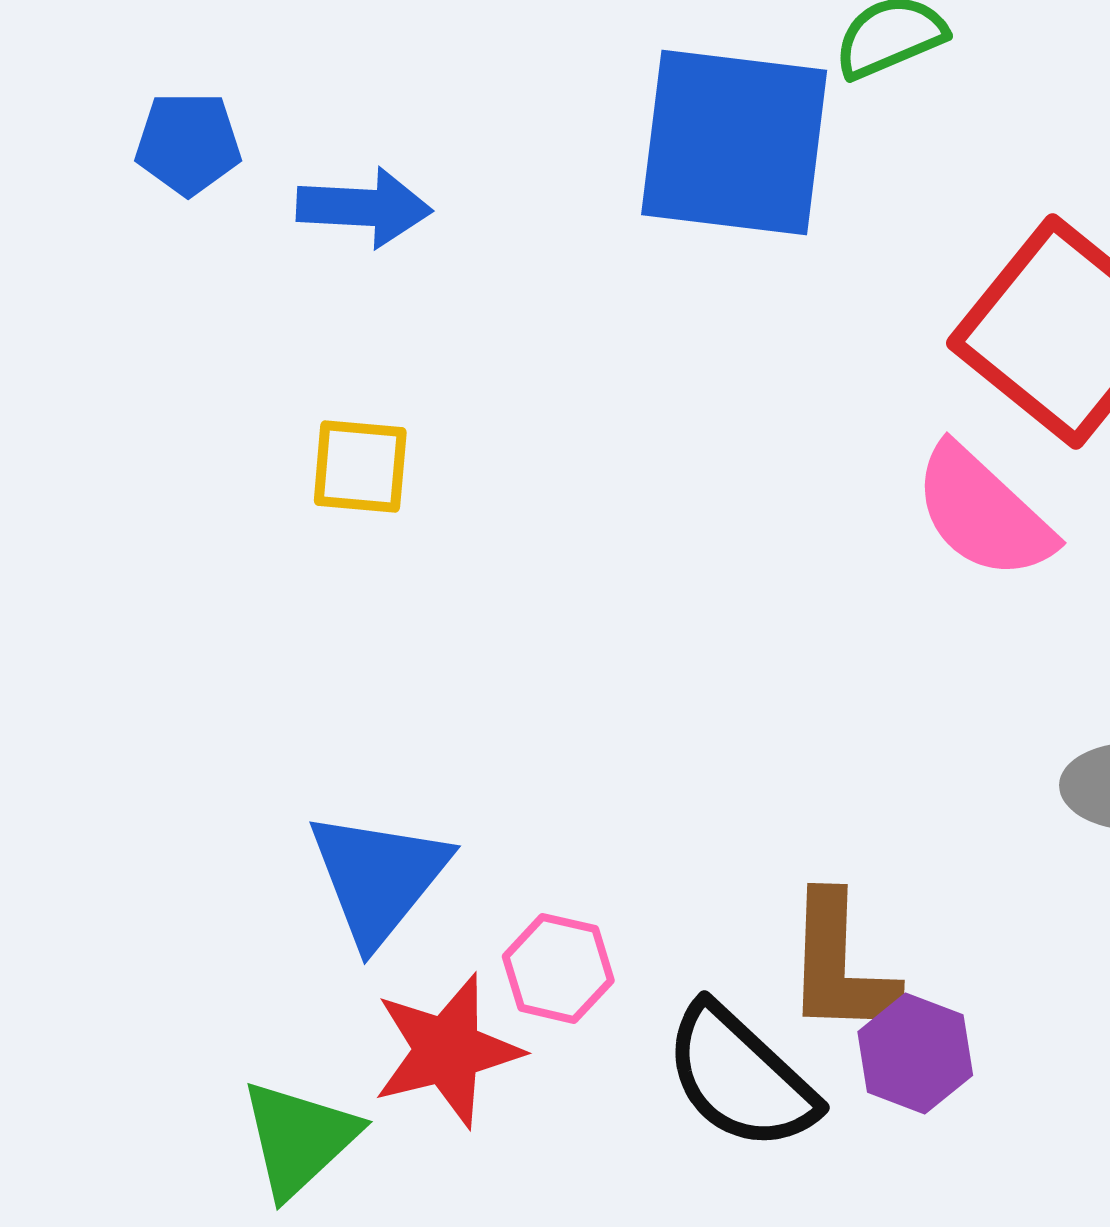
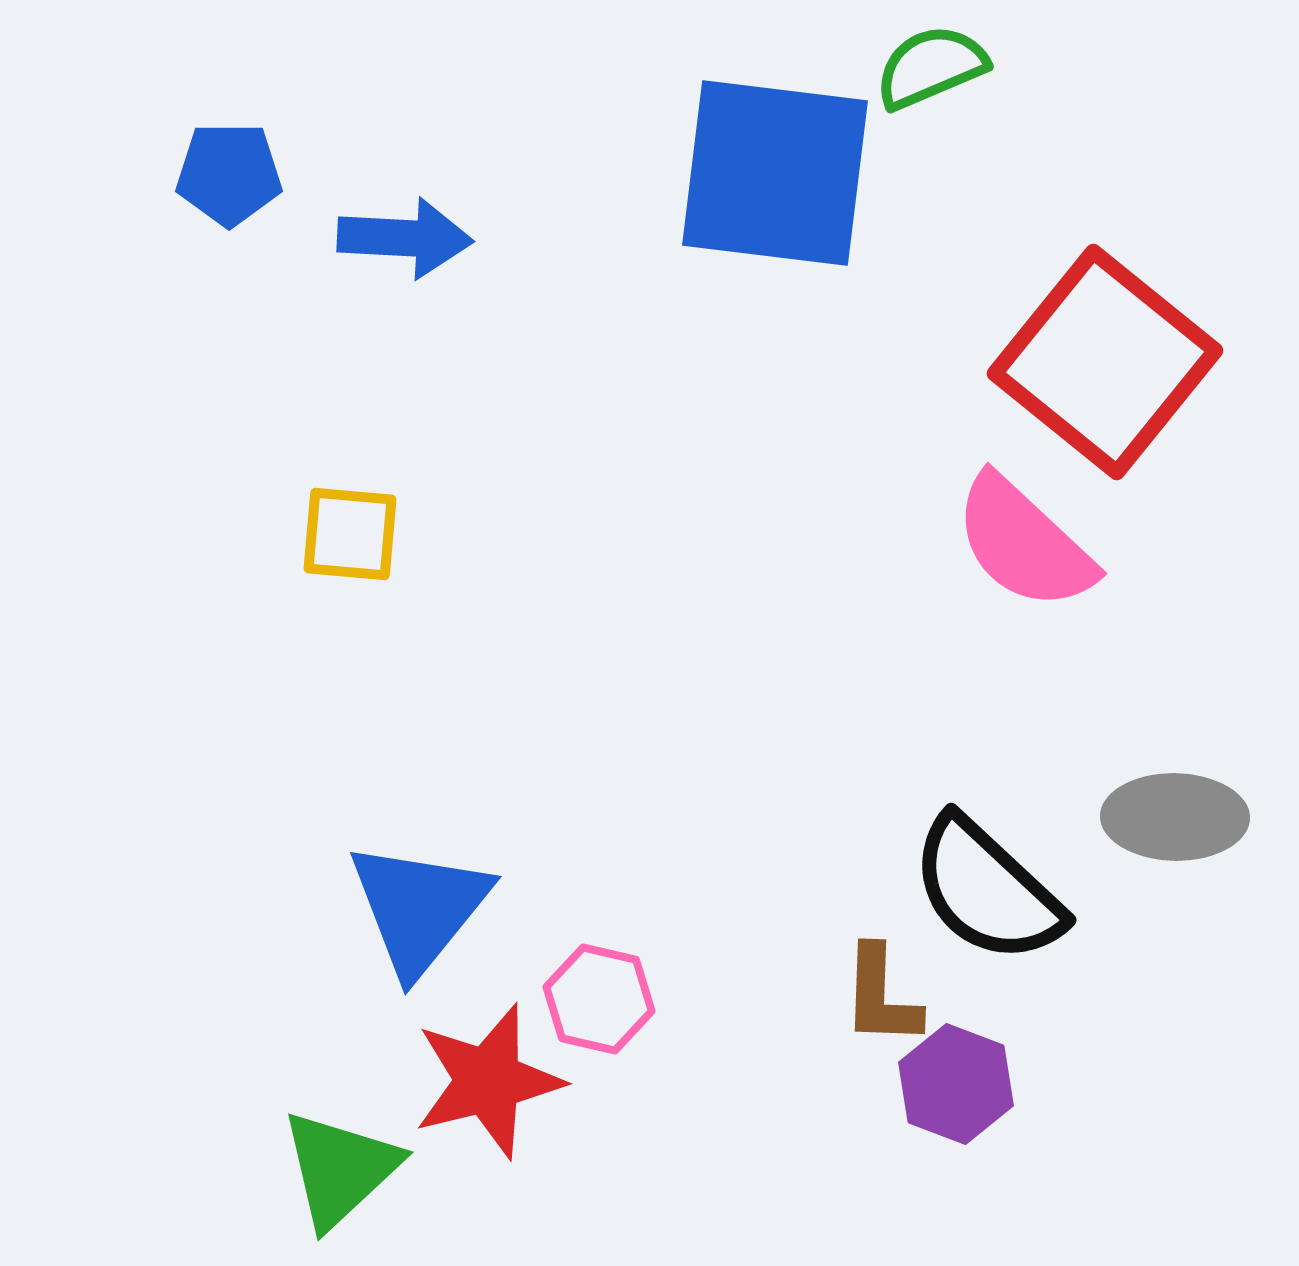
yellow square: (360, 466) -> (350, 534), moved
brown L-shape: (840, 965) -> (881, 996), size x0.7
black semicircle: (740, 1077) -> (987, 890), moved

